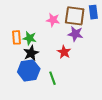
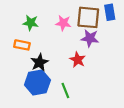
orange rectangle: (16, 37) -> (22, 45), turned -72
green star: (30, 38) -> (31, 23), moved

